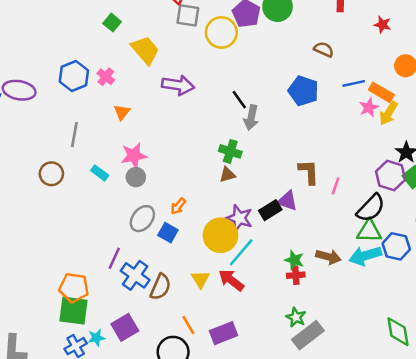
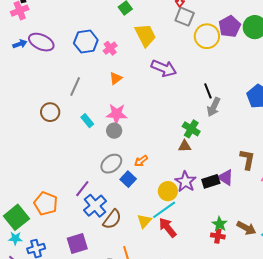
yellow circle: (220, 235) -> (168, 191), size x0.7
cyan line: (241, 252) -> (164, 210), moved
green square: (73, 311) -> (16, 217), moved, turned 30
cyan star: (96, 338) -> (15, 238), moved

